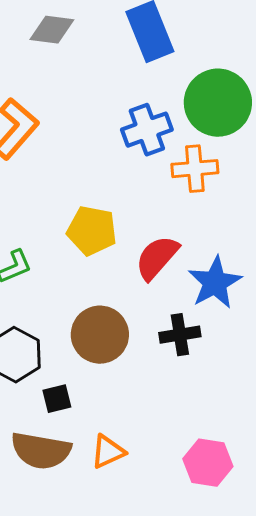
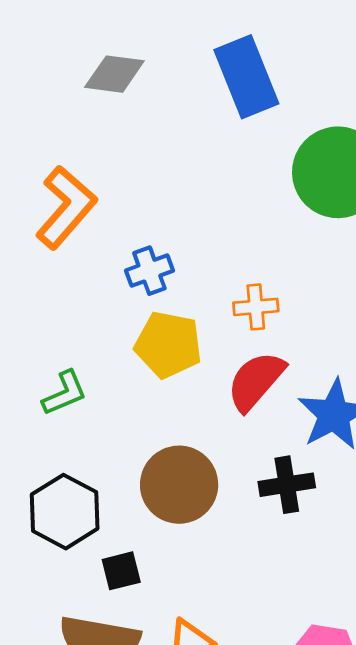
blue cross: (147, 130) -> (149, 271), moved, size x0.7
orange cross: (195, 169) -> (256, 307), moved, size x0.7

